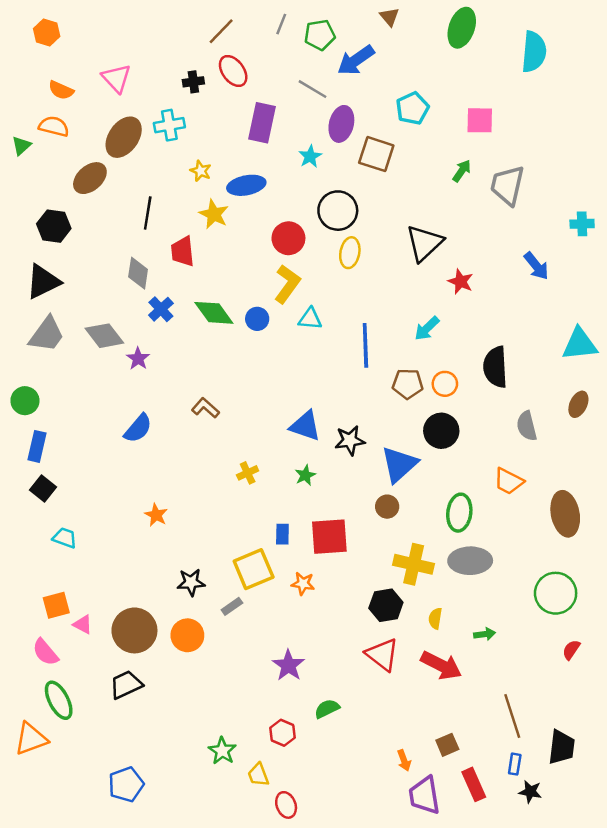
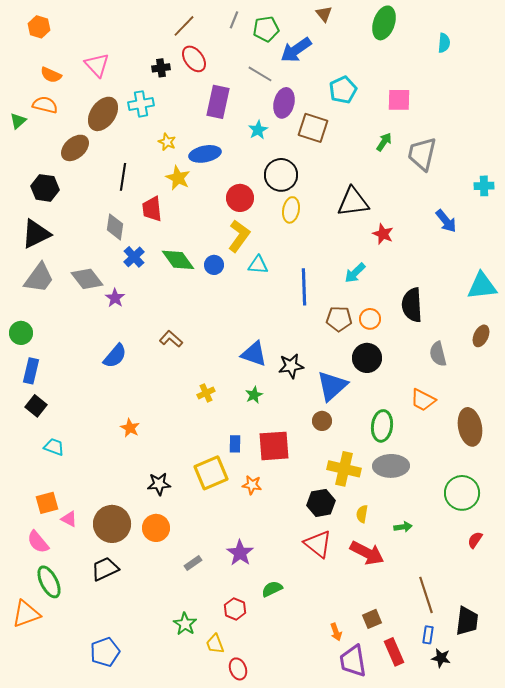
cyan semicircle: (534, 52) -> (444, 43), size x0.6
black triangle: (424, 243) -> (353, 202), turned 36
gray rectangle: (232, 606) -> (193, 563), moved

